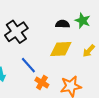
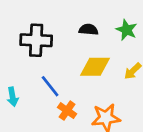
black semicircle: (63, 24) -> (89, 30), moved
black cross: (16, 32) -> (36, 40), turned 35

